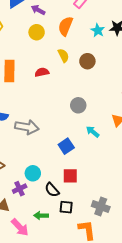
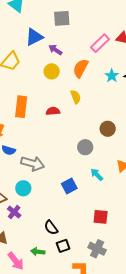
brown circle: (87, 61) -> (108, 129), moved
cyan circle: (33, 173) -> (23, 188), moved
red square: (70, 176) -> (101, 217), moved
purple cross: (20, 189) -> (14, 212), moved, turned -32
black square: (66, 207) -> (63, 246), turned -32

